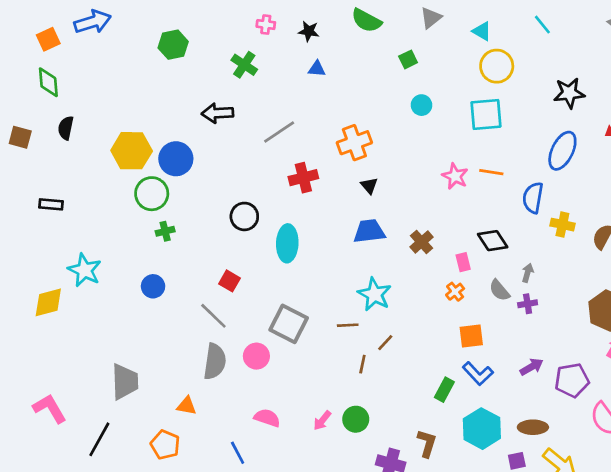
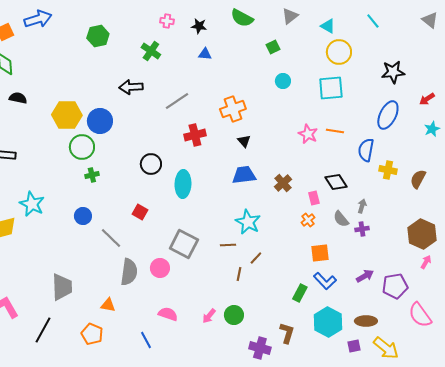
black semicircle: (66, 128) -> (18, 98), turned 90
gray line: (213, 316) -> (111, 238), moved

